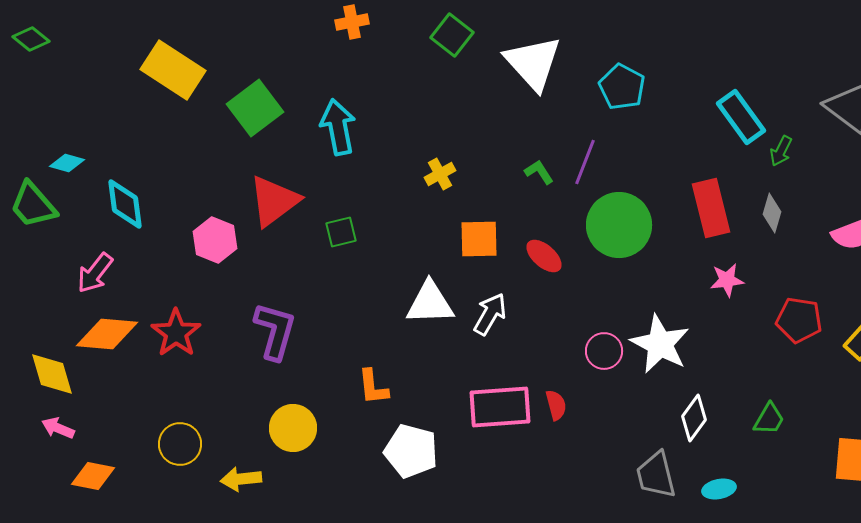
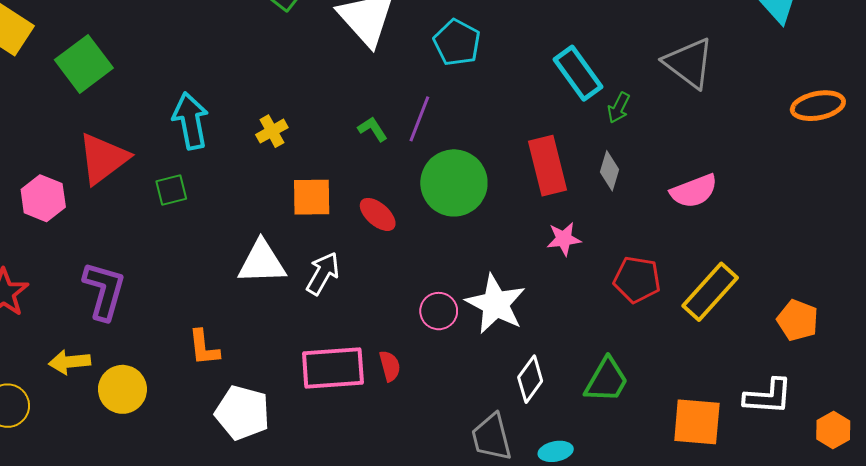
cyan arrow: (338, 127) -> (191, 121), moved
green trapezoid: (769, 419) -> (606, 380), size x1.4
yellow arrow: (241, 479) -> (70, 362), moved

